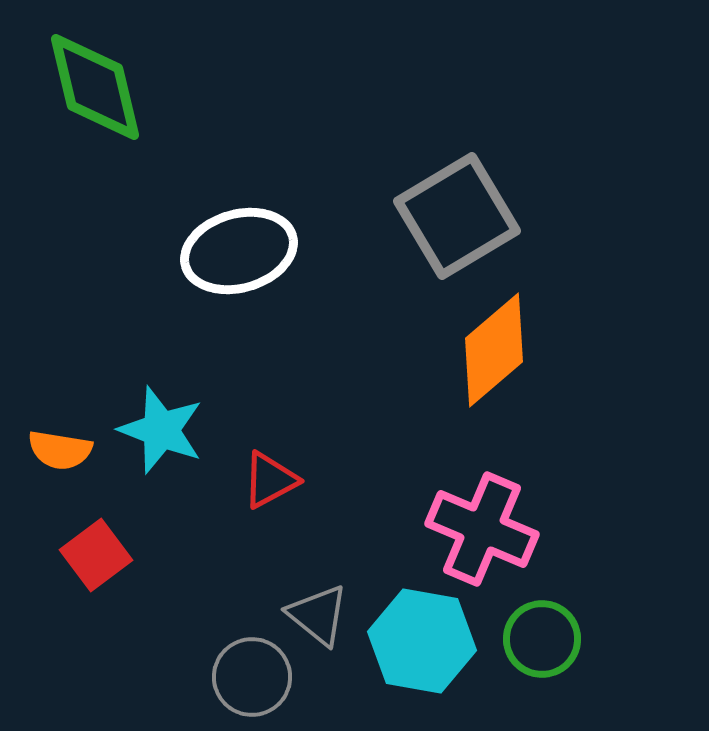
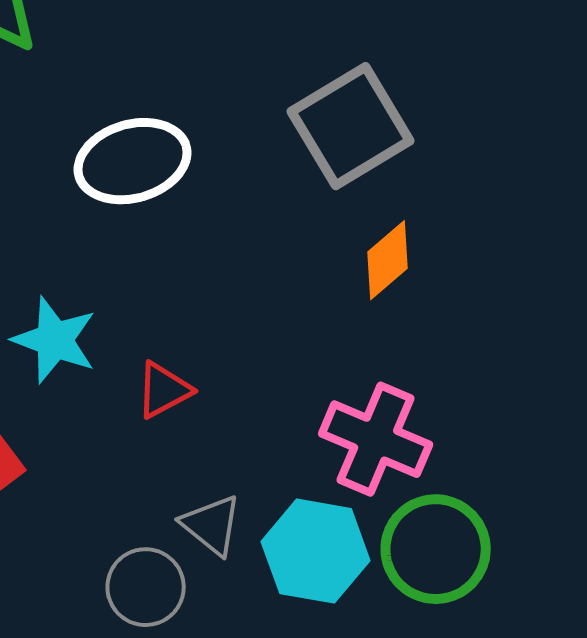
orange diamond: (494, 350) -> (388, 260), size x0.7
green circle: (542, 639) -> (436, 549), size x1.4

